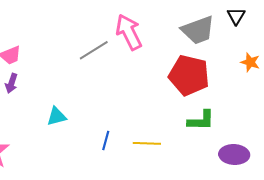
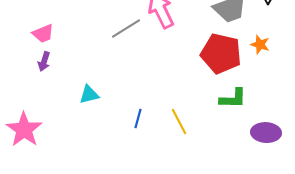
orange star: (250, 62) -> (260, 45), moved
yellow line: (147, 143) -> (179, 122), turned 60

